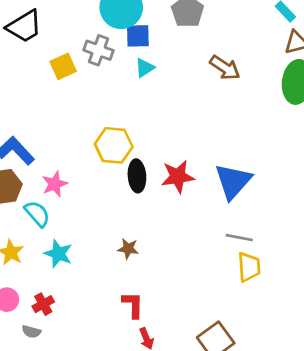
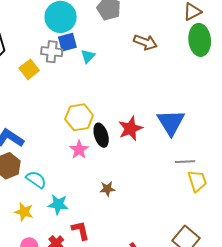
blue square: (138, 36) -> (67, 42), moved
pink star: (55, 184) -> (79, 150), moved
red L-shape: (133, 305) -> (80, 230), moved

